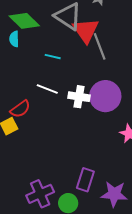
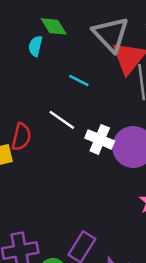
green diamond: (24, 21) -> (54, 26), size x0.7
red semicircle: (20, 109) -> (21, 137), turned -55

